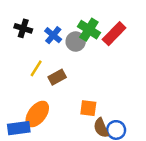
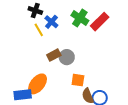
black cross: (23, 28) -> (35, 10), moved
gray circle: (76, 42) -> (67, 57), moved
yellow line: (36, 68) -> (39, 30), moved, turned -64

